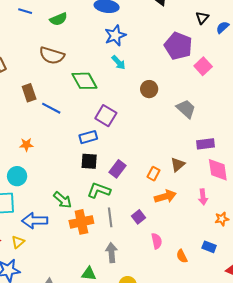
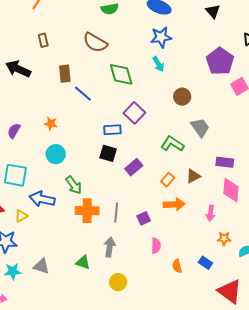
gray trapezoid: (186, 109) -> (200, 128), moved
cyan circle: (17, 176) -> (56, 154), moved
green L-shape: (99, 190) -> (172, 144), moved

